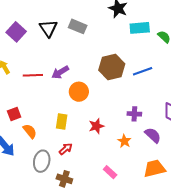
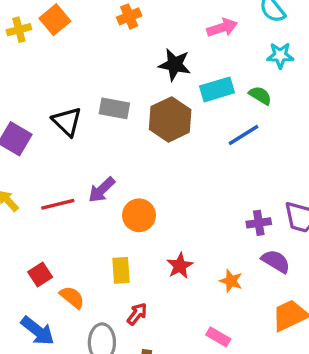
brown hexagon: (112, 67) -> (170, 119), moved
blue line: (143, 71) -> (243, 135), moved
purple cross: (134, 114) -> (259, 223), moved

